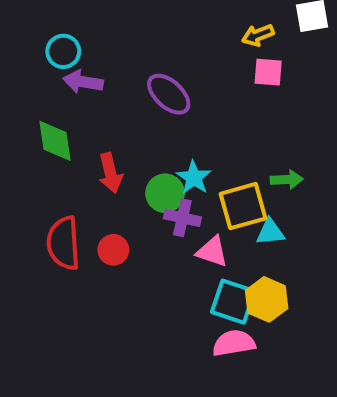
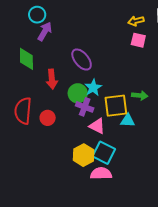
purple arrow: (83, 82) -> (45, 31), turned 102
purple ellipse: (169, 94) -> (82, 60), moved
yellow hexagon: (267, 299) -> (84, 155), moved

